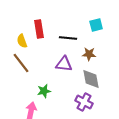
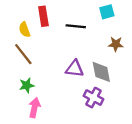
brown star: (89, 54) -> (116, 44), moved
purple triangle: (64, 64) -> (75, 69), moved
green star: (44, 91) -> (27, 85), moved

